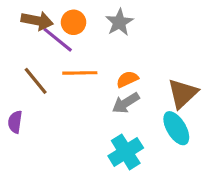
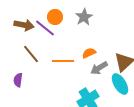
brown arrow: (37, 21) -> (24, 25), moved
orange line: (80, 73) -> (63, 61), moved
gray arrow: (126, 103) -> (99, 68), moved

